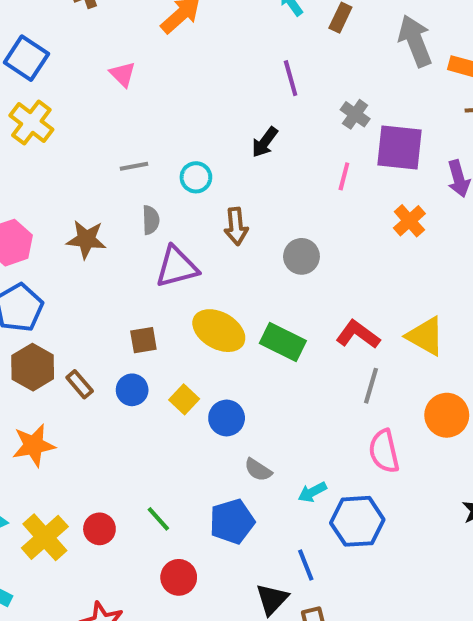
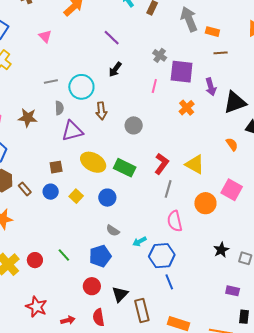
purple line: (291, 78) -> (112, 38), moved, turned -30
cyan circle: (196, 177) -> (81, 87), size x1.6
red L-shape: (358, 334) -> (162, 164), turned 90
blue circle: (227, 418) -> (107, 198), moved
blue line: (306, 565) -> (169, 282), moved
red circle: (179, 577) -> (92, 286), moved

